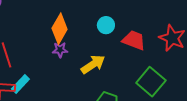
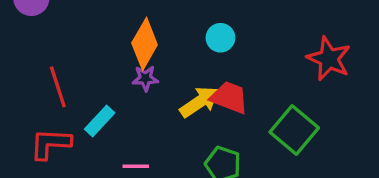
red trapezoid: (134, 40) -> (229, 97), moved
cyan rectangle: (20, 84) -> (100, 121), moved

